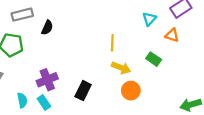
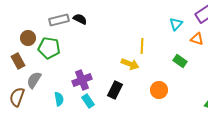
black semicircle: (47, 28) -> (80, 19), moved, turned -88
yellow arrow: (121, 68) -> (130, 64), moved
cyan rectangle: (44, 102) -> (88, 101), moved

